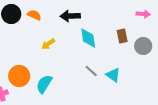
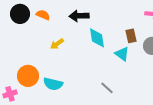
gray line: (91, 71) -> (107, 88), moved
cyan triangle: (113, 75) -> (122, 54), moved
cyan semicircle: (44, 84) -> (53, 84), turned -108

